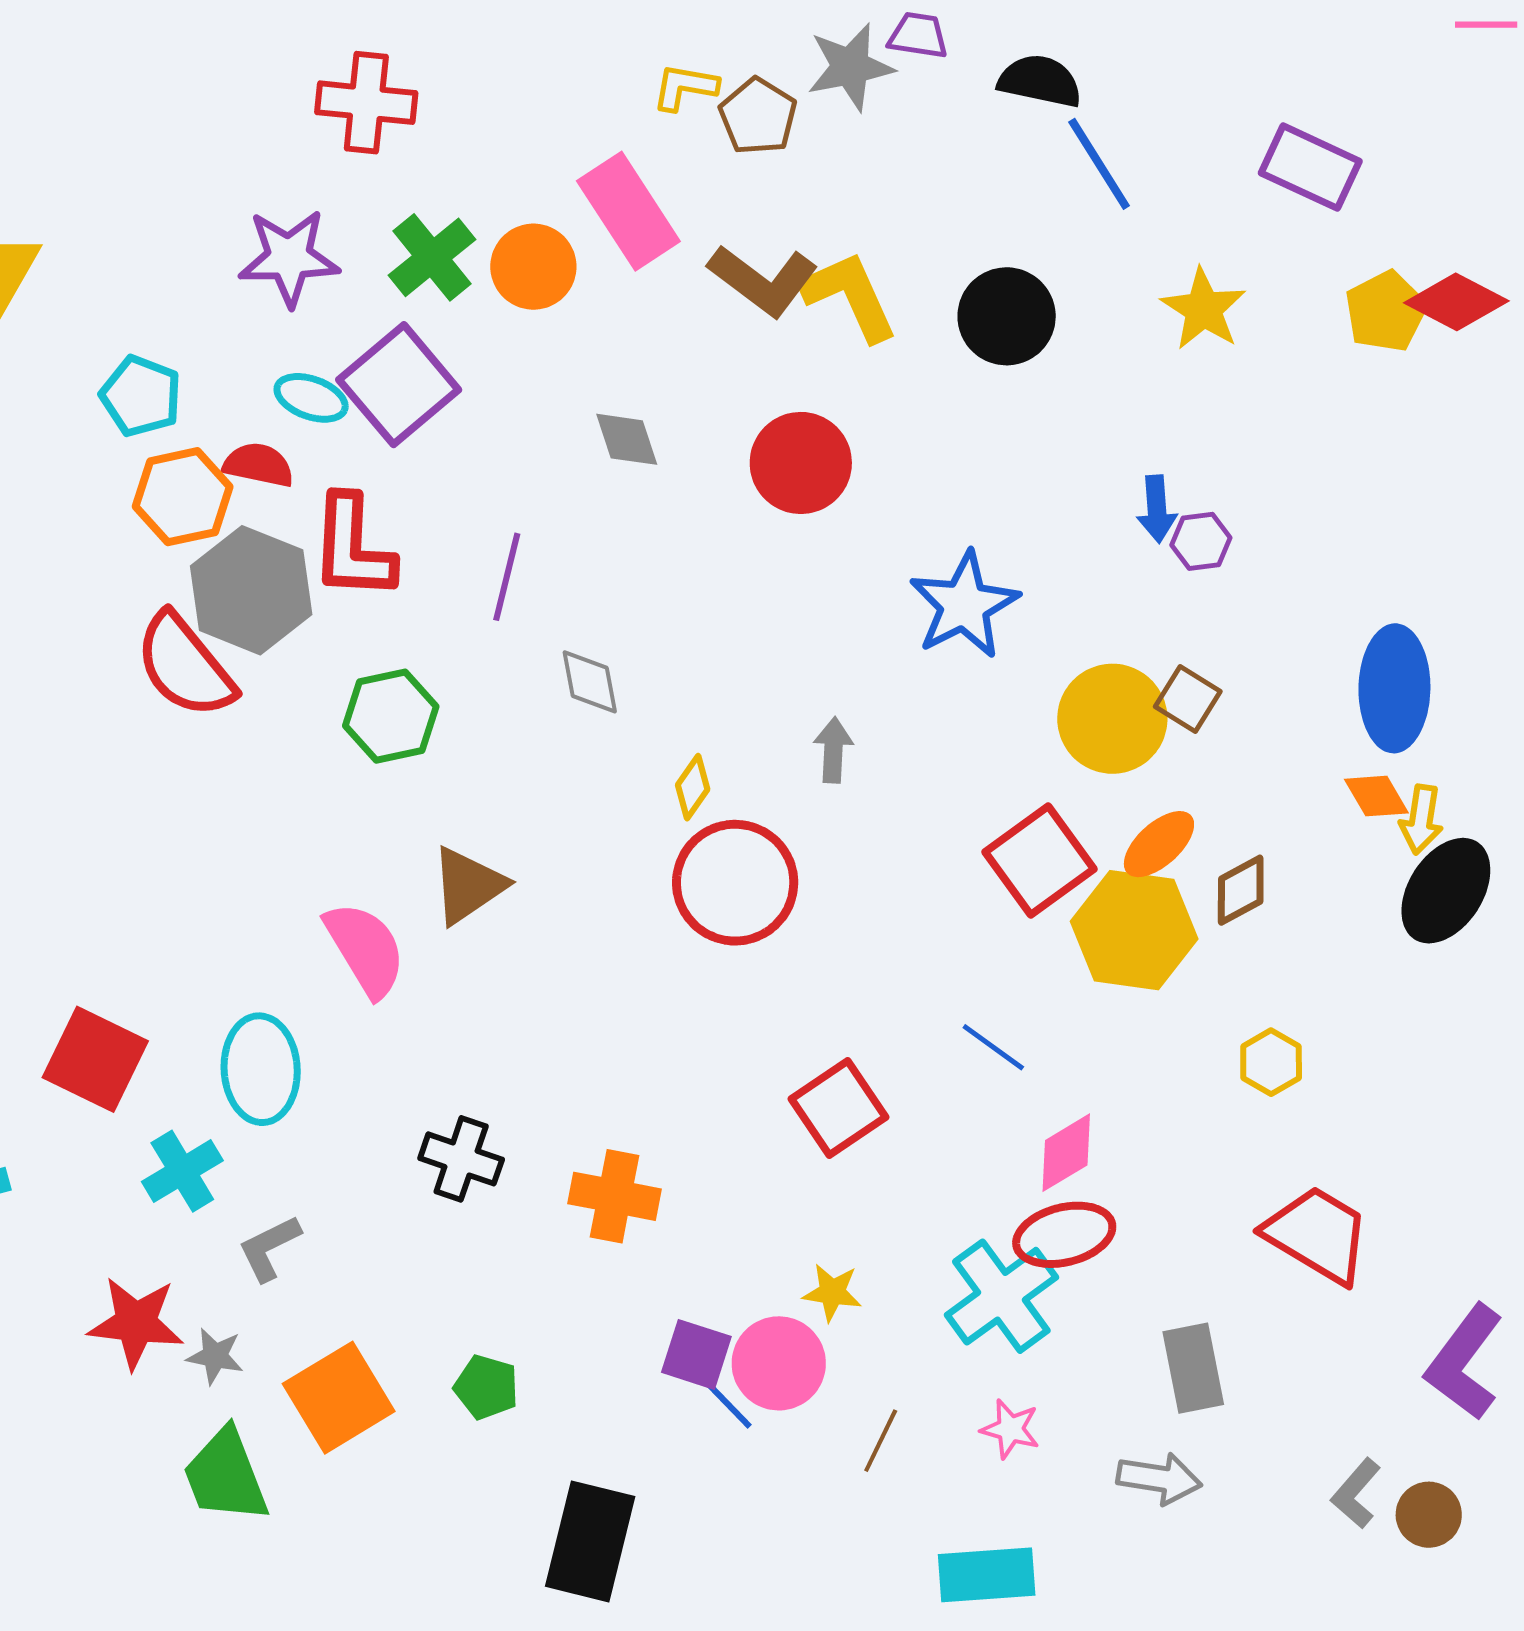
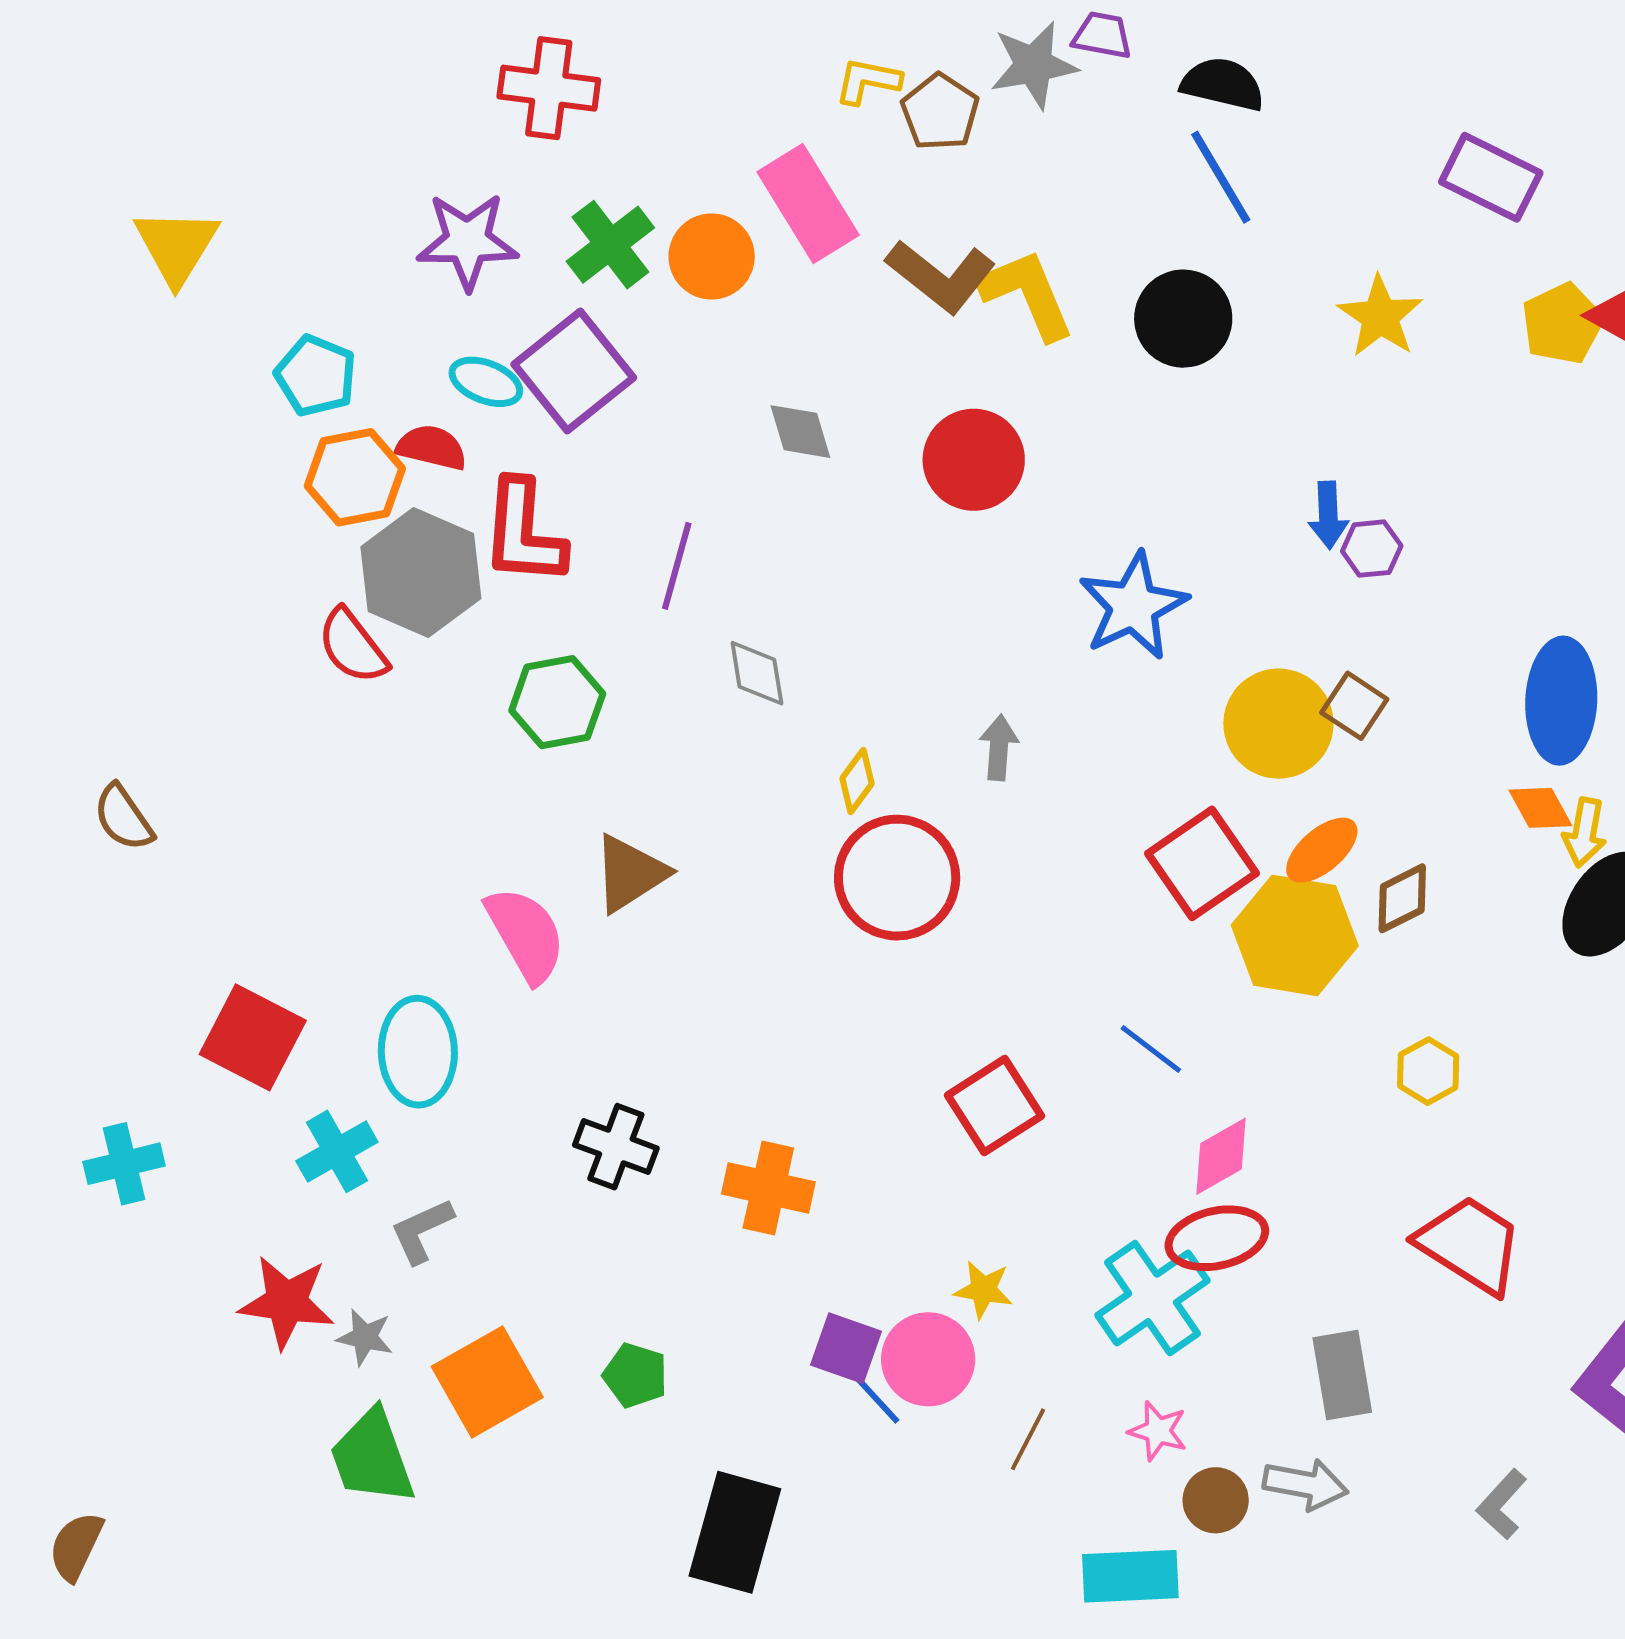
blue line: (1099, 164) -> (1221, 177), moved
red semicircle: (185, 666) -> (353, 646), size x0.7
brown circle: (1429, 1515) -> (1216, 1500), moved

